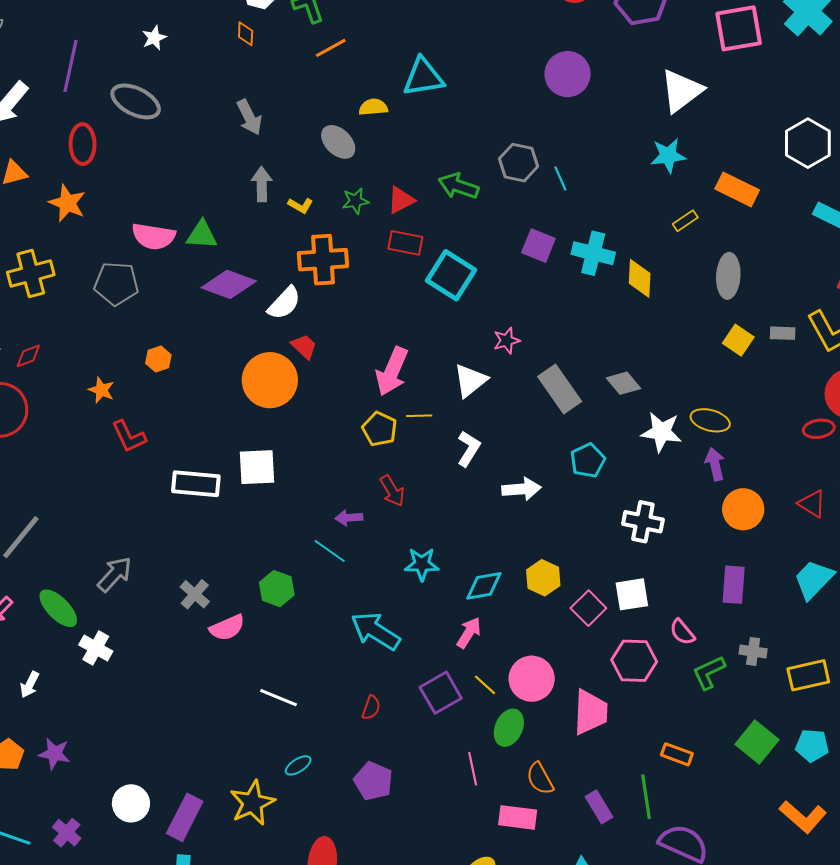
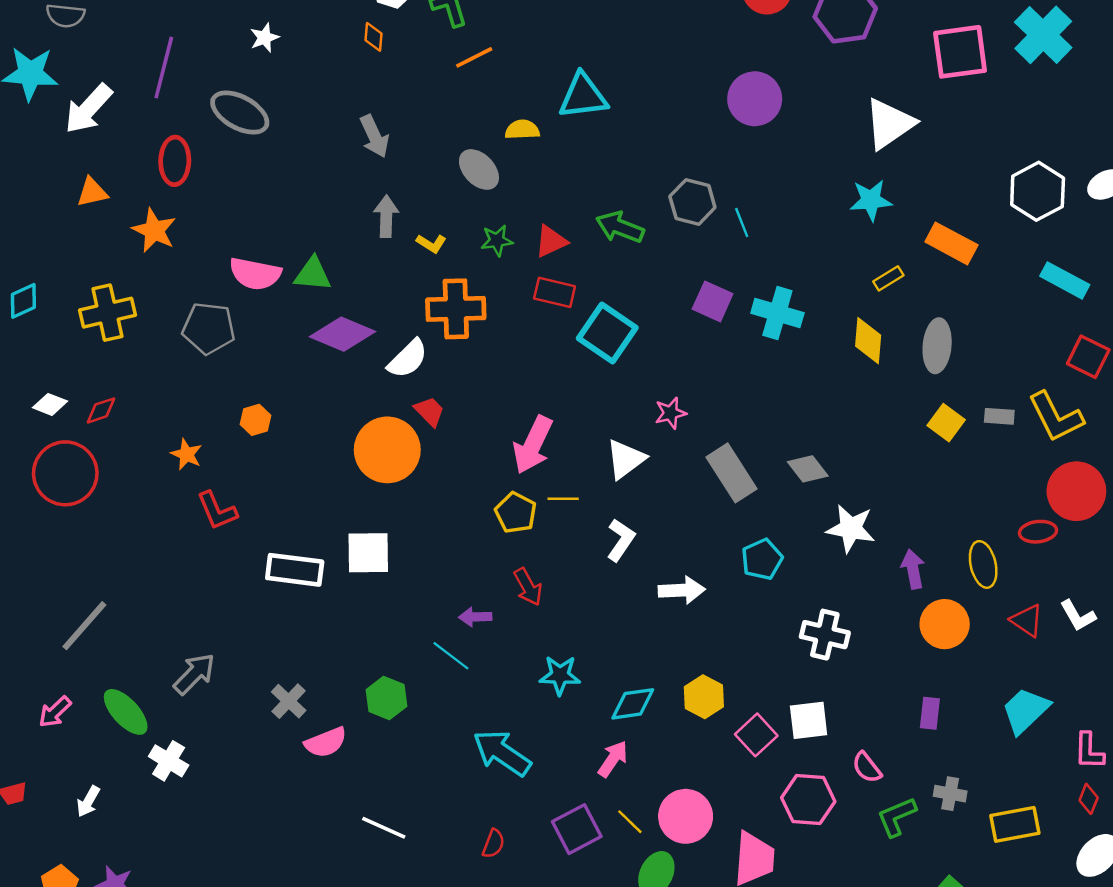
yellow diamond: (640, 278) -> (868, 341), moved
yellow ellipse: (710, 420) -> (983, 564), moved, turned 60
purple rectangle: (734, 585) -> (930, 713), size x0.7

